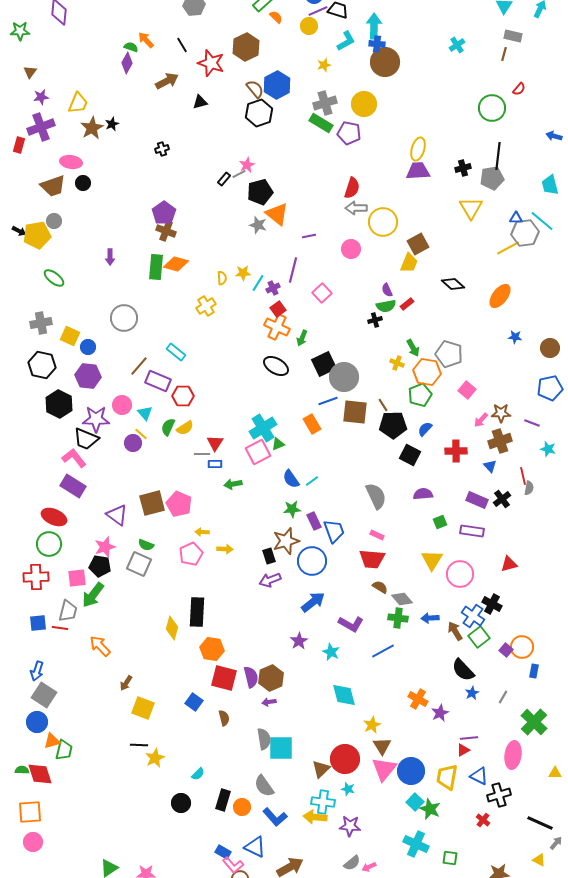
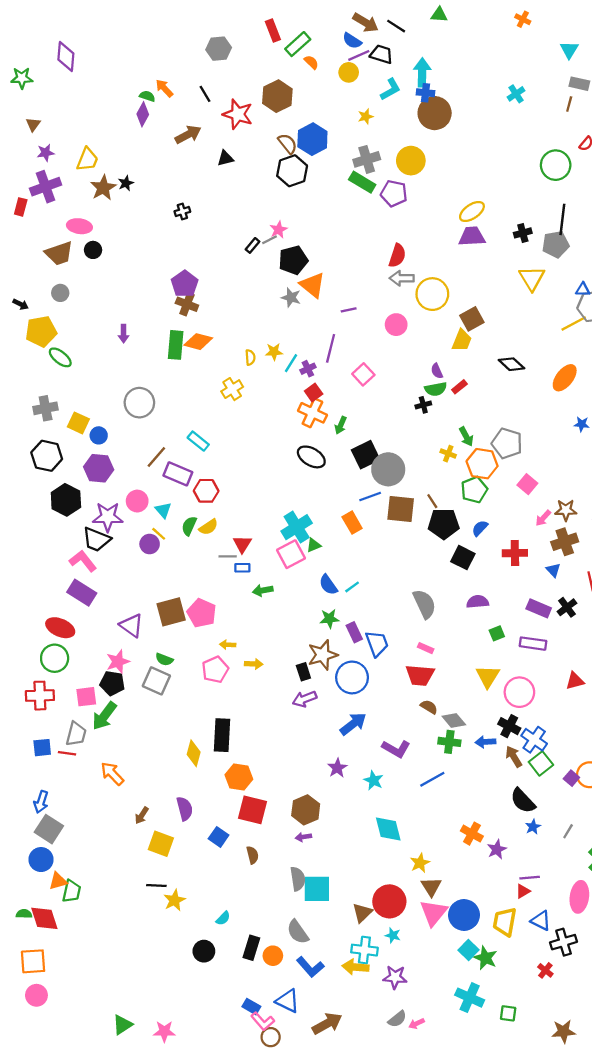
yellow ellipse: (418, 149) -> (472, 211), turned 40
yellow pentagon: (37, 235) -> (41, 331), moved
black cross: (492, 604) -> (509, 726), moved
purple semicircle: (251, 677) -> (185, 809), moved

